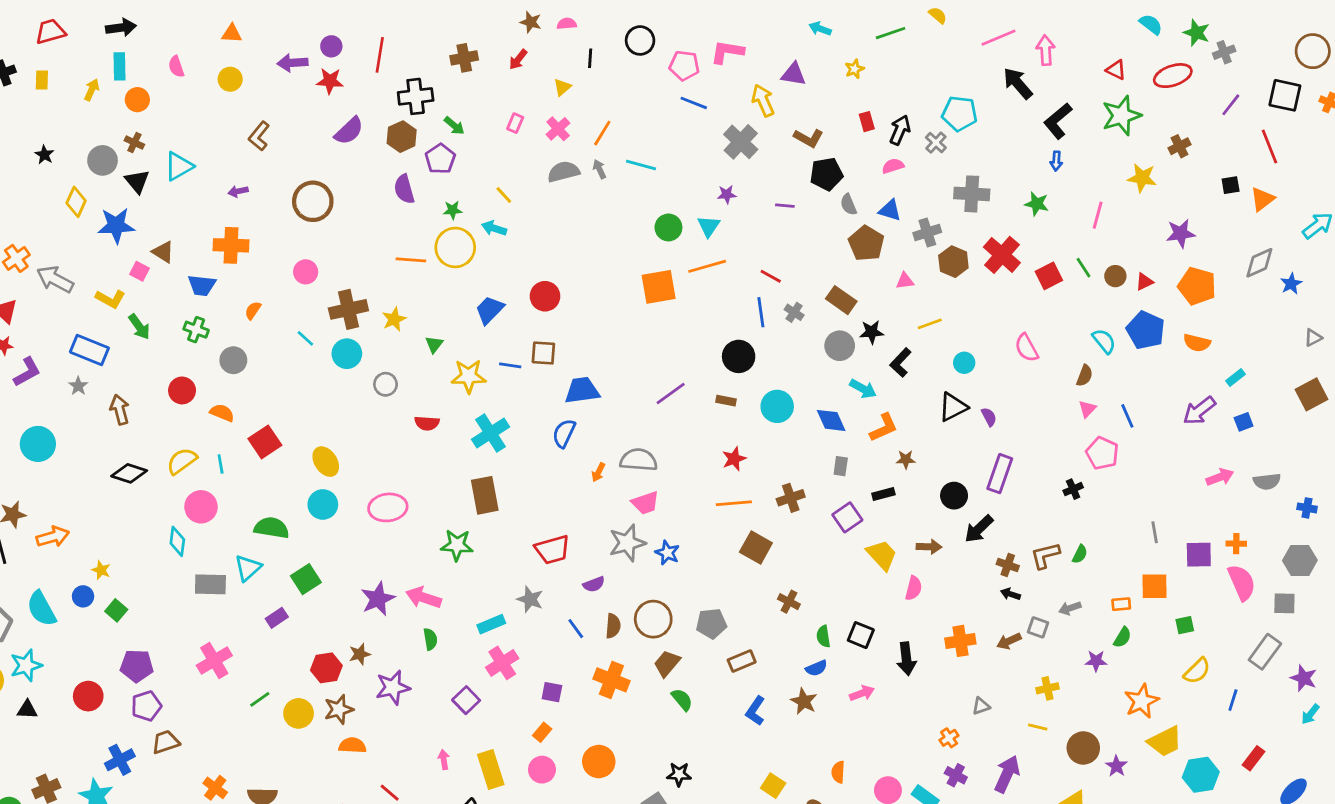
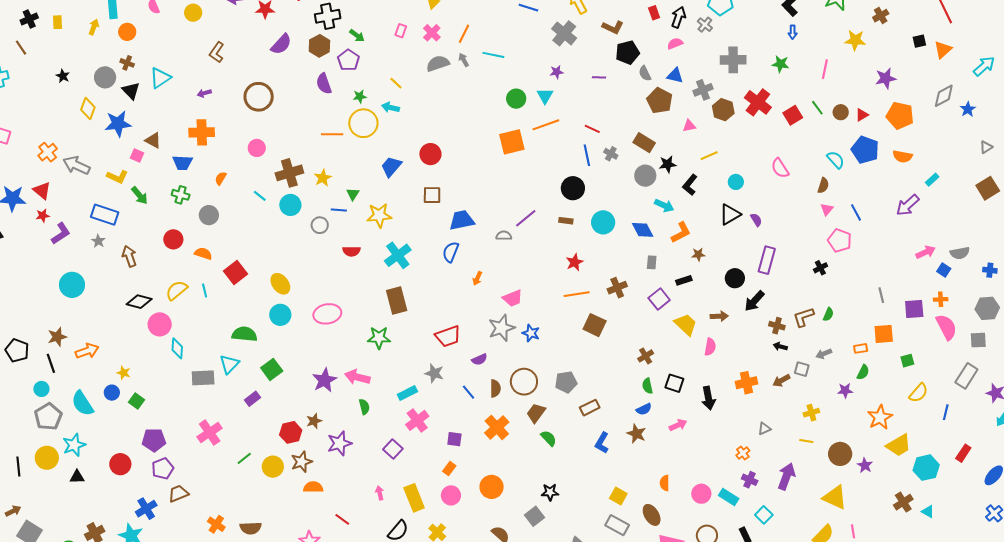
blue line: (510, 365) -> (339, 210), moved
blue square: (1244, 422) -> (944, 270), moved, turned -32
gray semicircle: (639, 460) -> (504, 236), moved, size x0.6
pink circle: (201, 507) -> (160, 324), moved
brown cross: (789, 602) -> (646, 356), moved, turned 35
orange cross: (611, 680) -> (497, 427), turned 30

